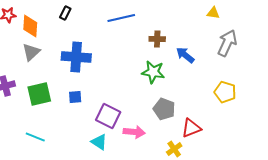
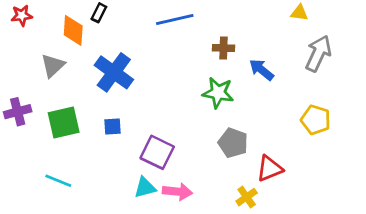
orange diamond: (30, 26) -> (73, 30), moved
blue cross: (76, 57) -> (114, 72), turned 32
pink arrow: (134, 132) -> (177, 192), moved
cyan triangle: (99, 142) -> (145, 188), turned -48

